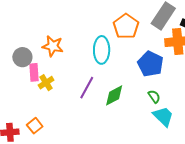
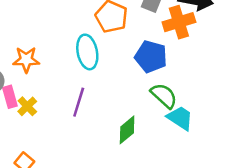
green diamond: (114, 95) -> (127, 130), moved
green semicircle: (154, 96) -> (164, 96), size x1.6

